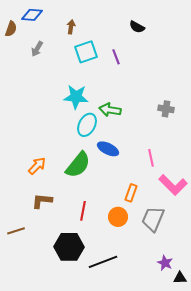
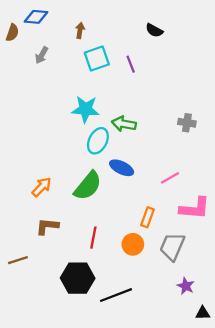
pink line: (151, 158) -> (170, 178), turned 72
pink L-shape: (173, 185) -> (195, 208), turned -40
purple star: (165, 263) -> (186, 286), moved

